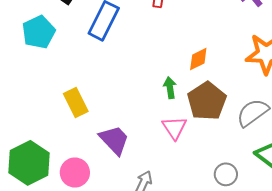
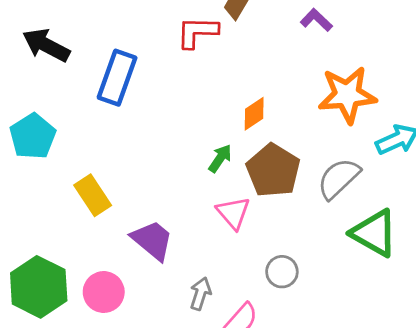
cyan pentagon: (39, 32) -> (33, 136), moved
green arrow: (170, 88) -> (220, 158), turned 50
gray circle: (226, 174) -> (282, 272), moved

